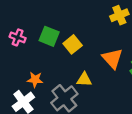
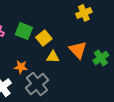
orange star: (35, 80) -> (21, 67), moved
yellow triangle: (84, 80) -> (53, 57), moved

